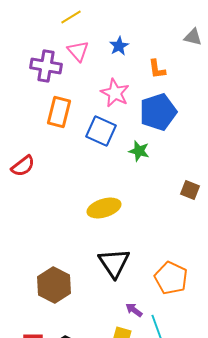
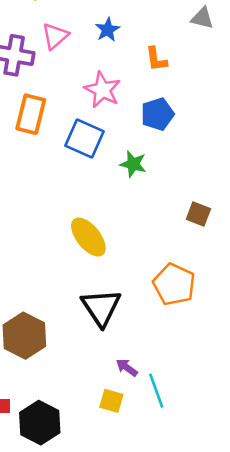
pink triangle: (78, 51) -> (55, 36), turned 30
blue pentagon: (158, 112) -> (157, 114), size x0.7
yellow ellipse: (104, 208) -> (88, 237), turned 68
orange pentagon: (171, 278) -> (174, 284), moved

